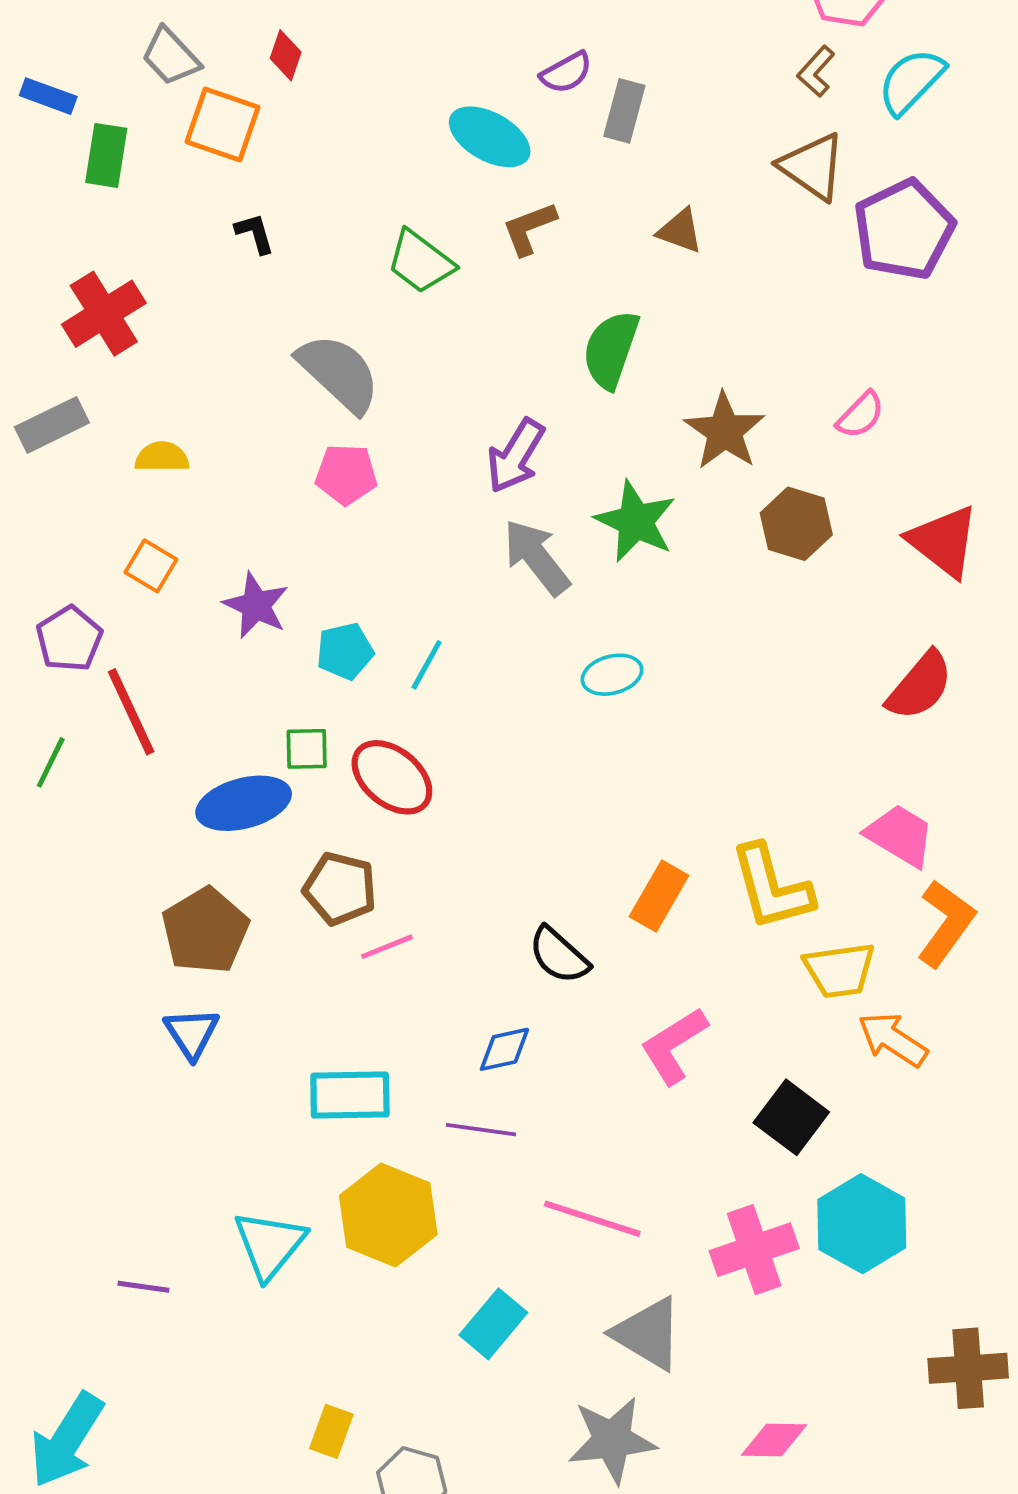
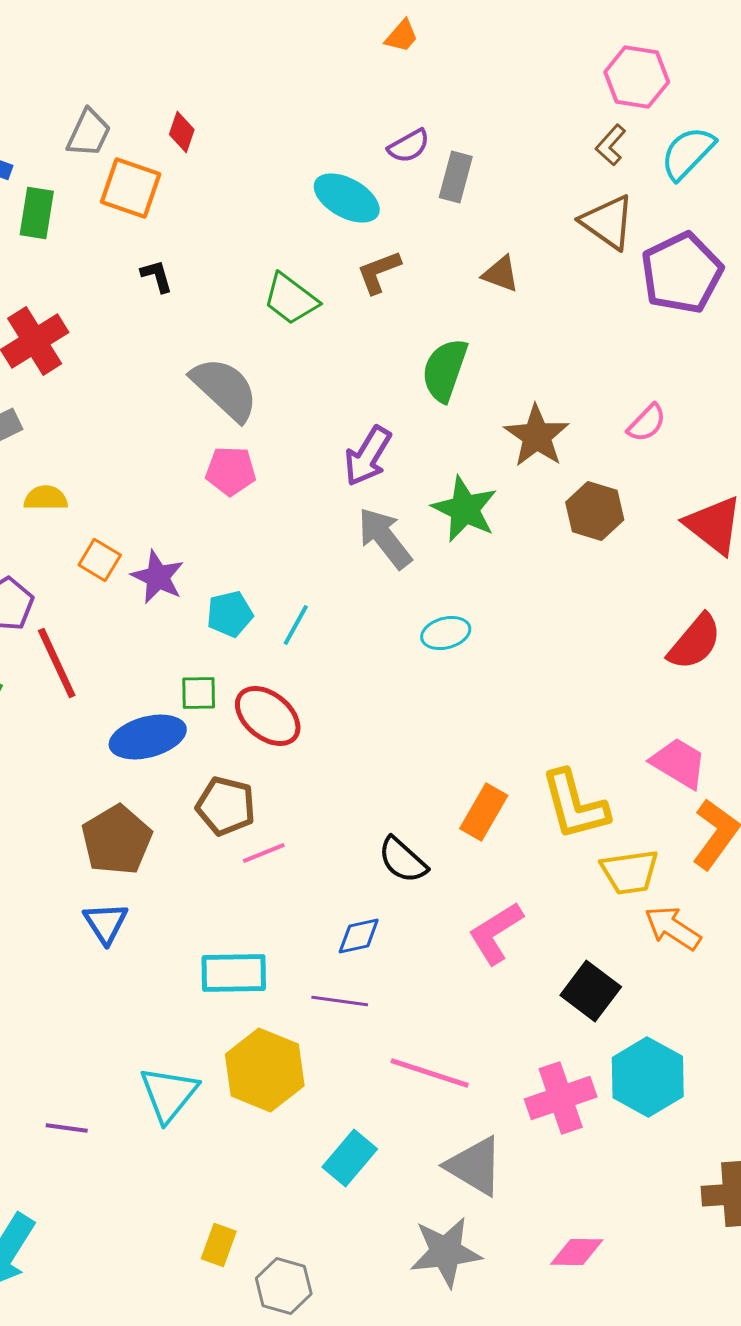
gray trapezoid: (171, 56) -> (89, 133), turned -112
yellow semicircle: (162, 457) -> (46, 498), moved
orange square: (151, 566) -> (100, 560), moved

